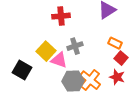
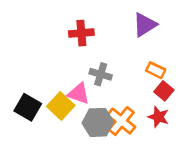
gray cross: (75, 46) -> (101, 74), turned 35
yellow square: (46, 51) -> (61, 106), moved

